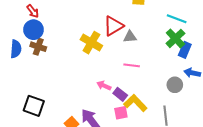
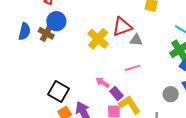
blue circle: (33, 30) -> (56, 21), moved
pink line: (132, 65) -> (133, 68), turned -35
black square: (34, 106) -> (58, 92), moved

